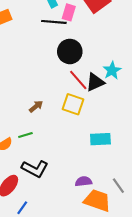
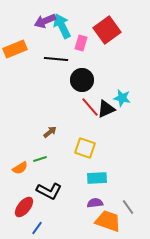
black line: (54, 22) -> (56, 59), moved
cyan star: (112, 70) -> (122, 98), turned -30
yellow square: (73, 104) -> (85, 148), moved
cyan rectangle: (100, 139) -> (97, 178), moved

